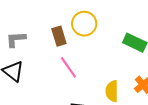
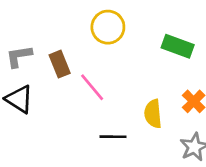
brown rectangle: (59, 36) -> (60, 64), moved

